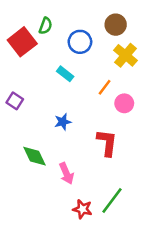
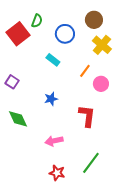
green diamond: (34, 156) -> (18, 119), moved
pink arrow: (66, 173) -> (54, 141), turned 102
red star: (82, 209) -> (57, 173), moved

